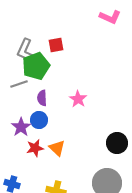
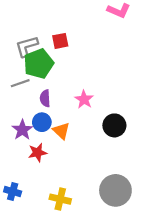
gray L-shape: (25, 50) -> (27, 46), turned 50
black circle: (117, 143) -> (114, 125), moved
orange triangle: (57, 148) -> (61, 131), moved

